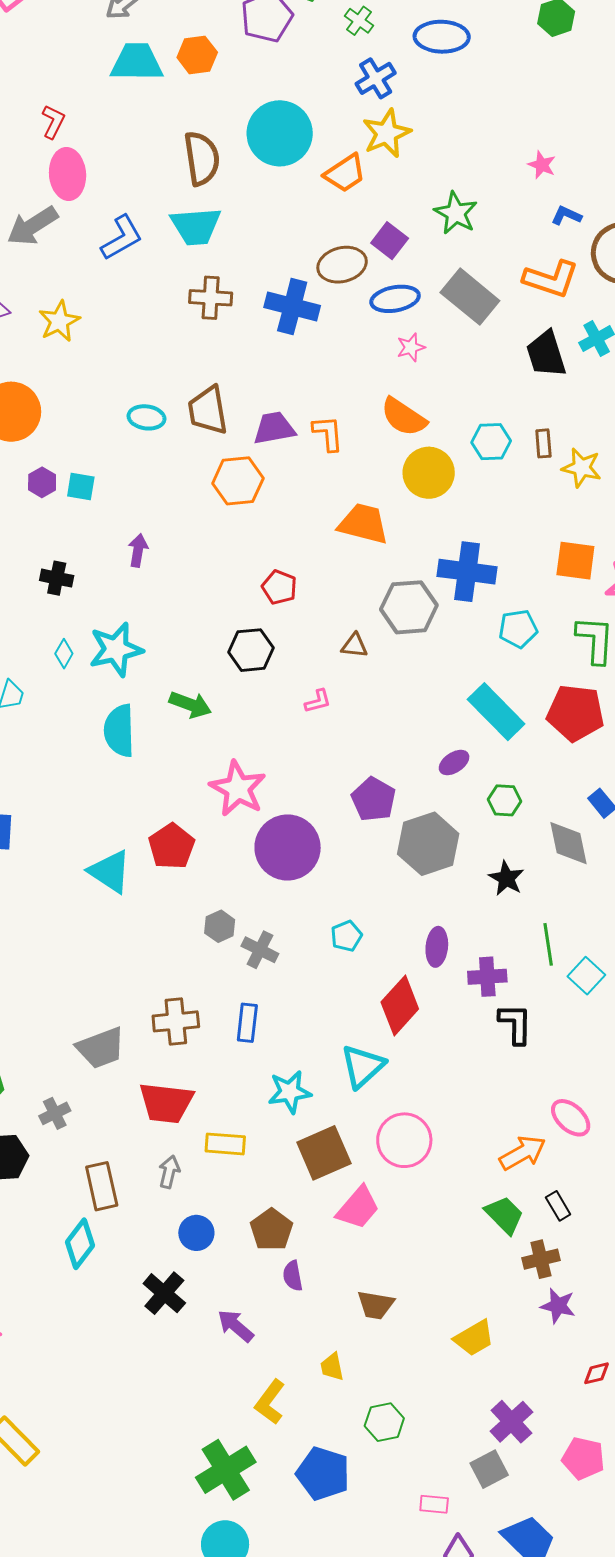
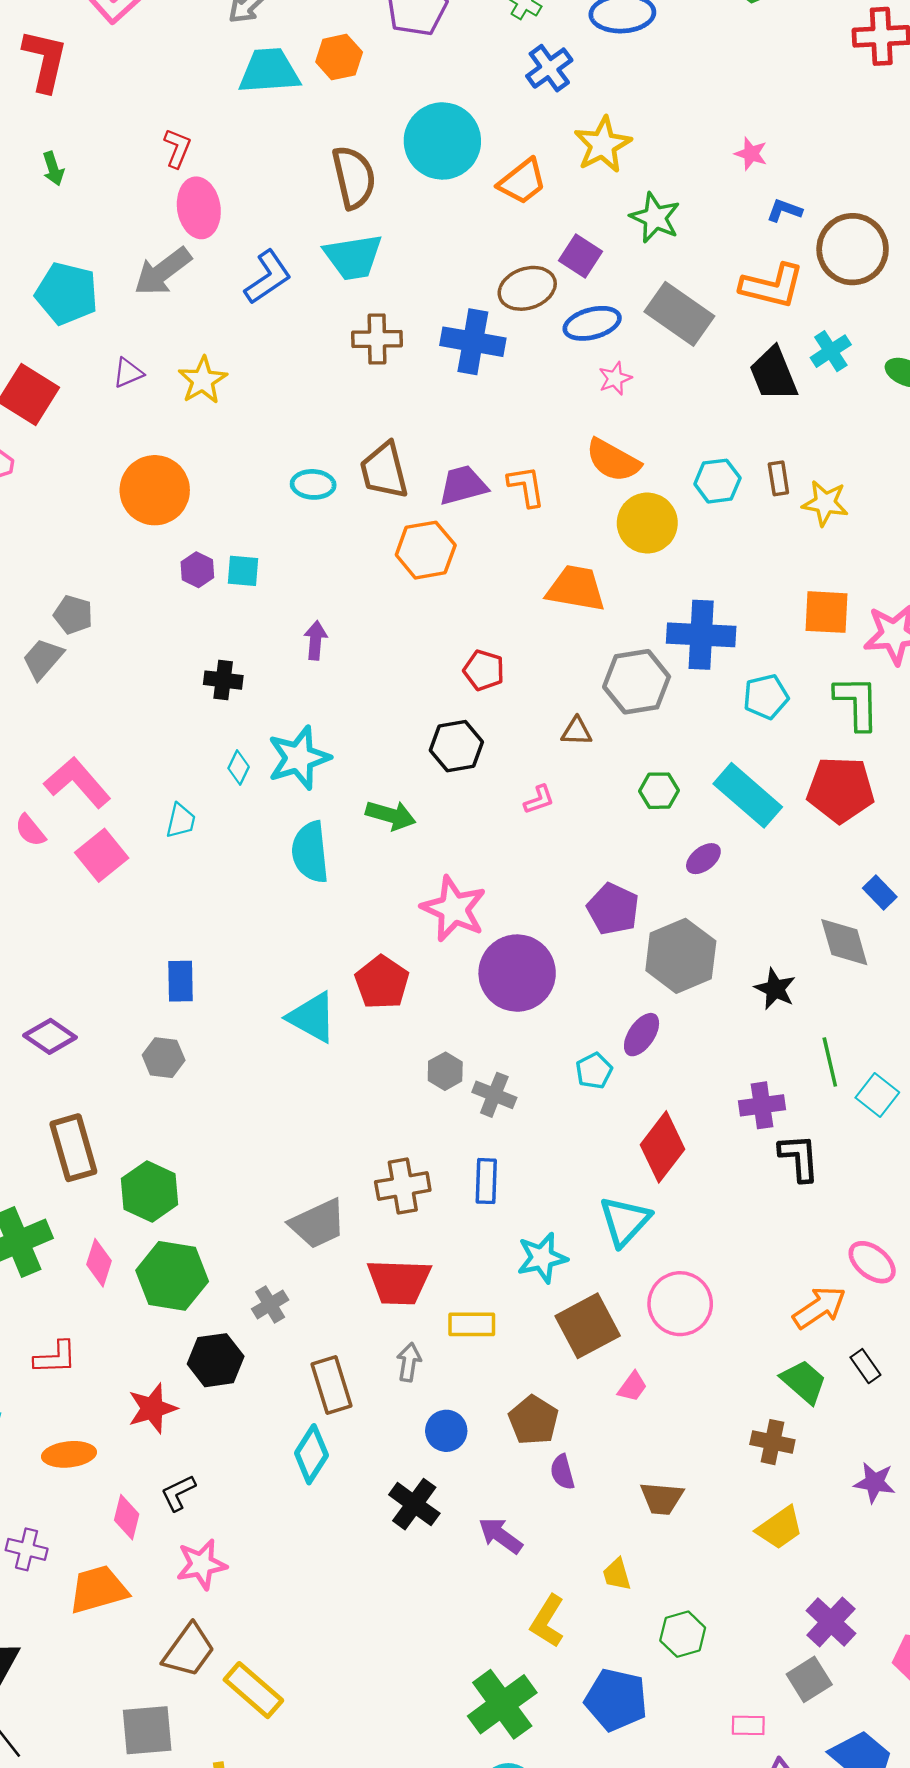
yellow star: (387, 133) -> (603, 145), moved
green hexagon: (505, 800) -> (659, 791), moved
purple ellipse: (437, 947) -> (642, 1035), moved, turned 33
pink trapezoid: (358, 1208) -> (632, 1387), size x0.6
brown cross: (541, 1259) -> (772, 1442), moved, turned 30

